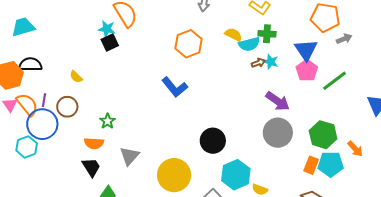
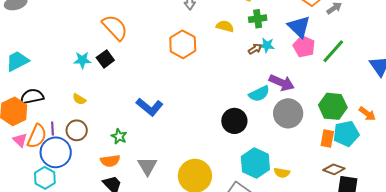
cyan star: (107, 29) -> (82, 60), moved
cyan semicircle: (249, 44) -> (259, 94), moved
blue L-shape: (175, 87) -> (150, 107), moved
orange semicircle: (27, 105) -> (37, 136), turned 75
black circle: (213, 141) -> (234, 121), moved

